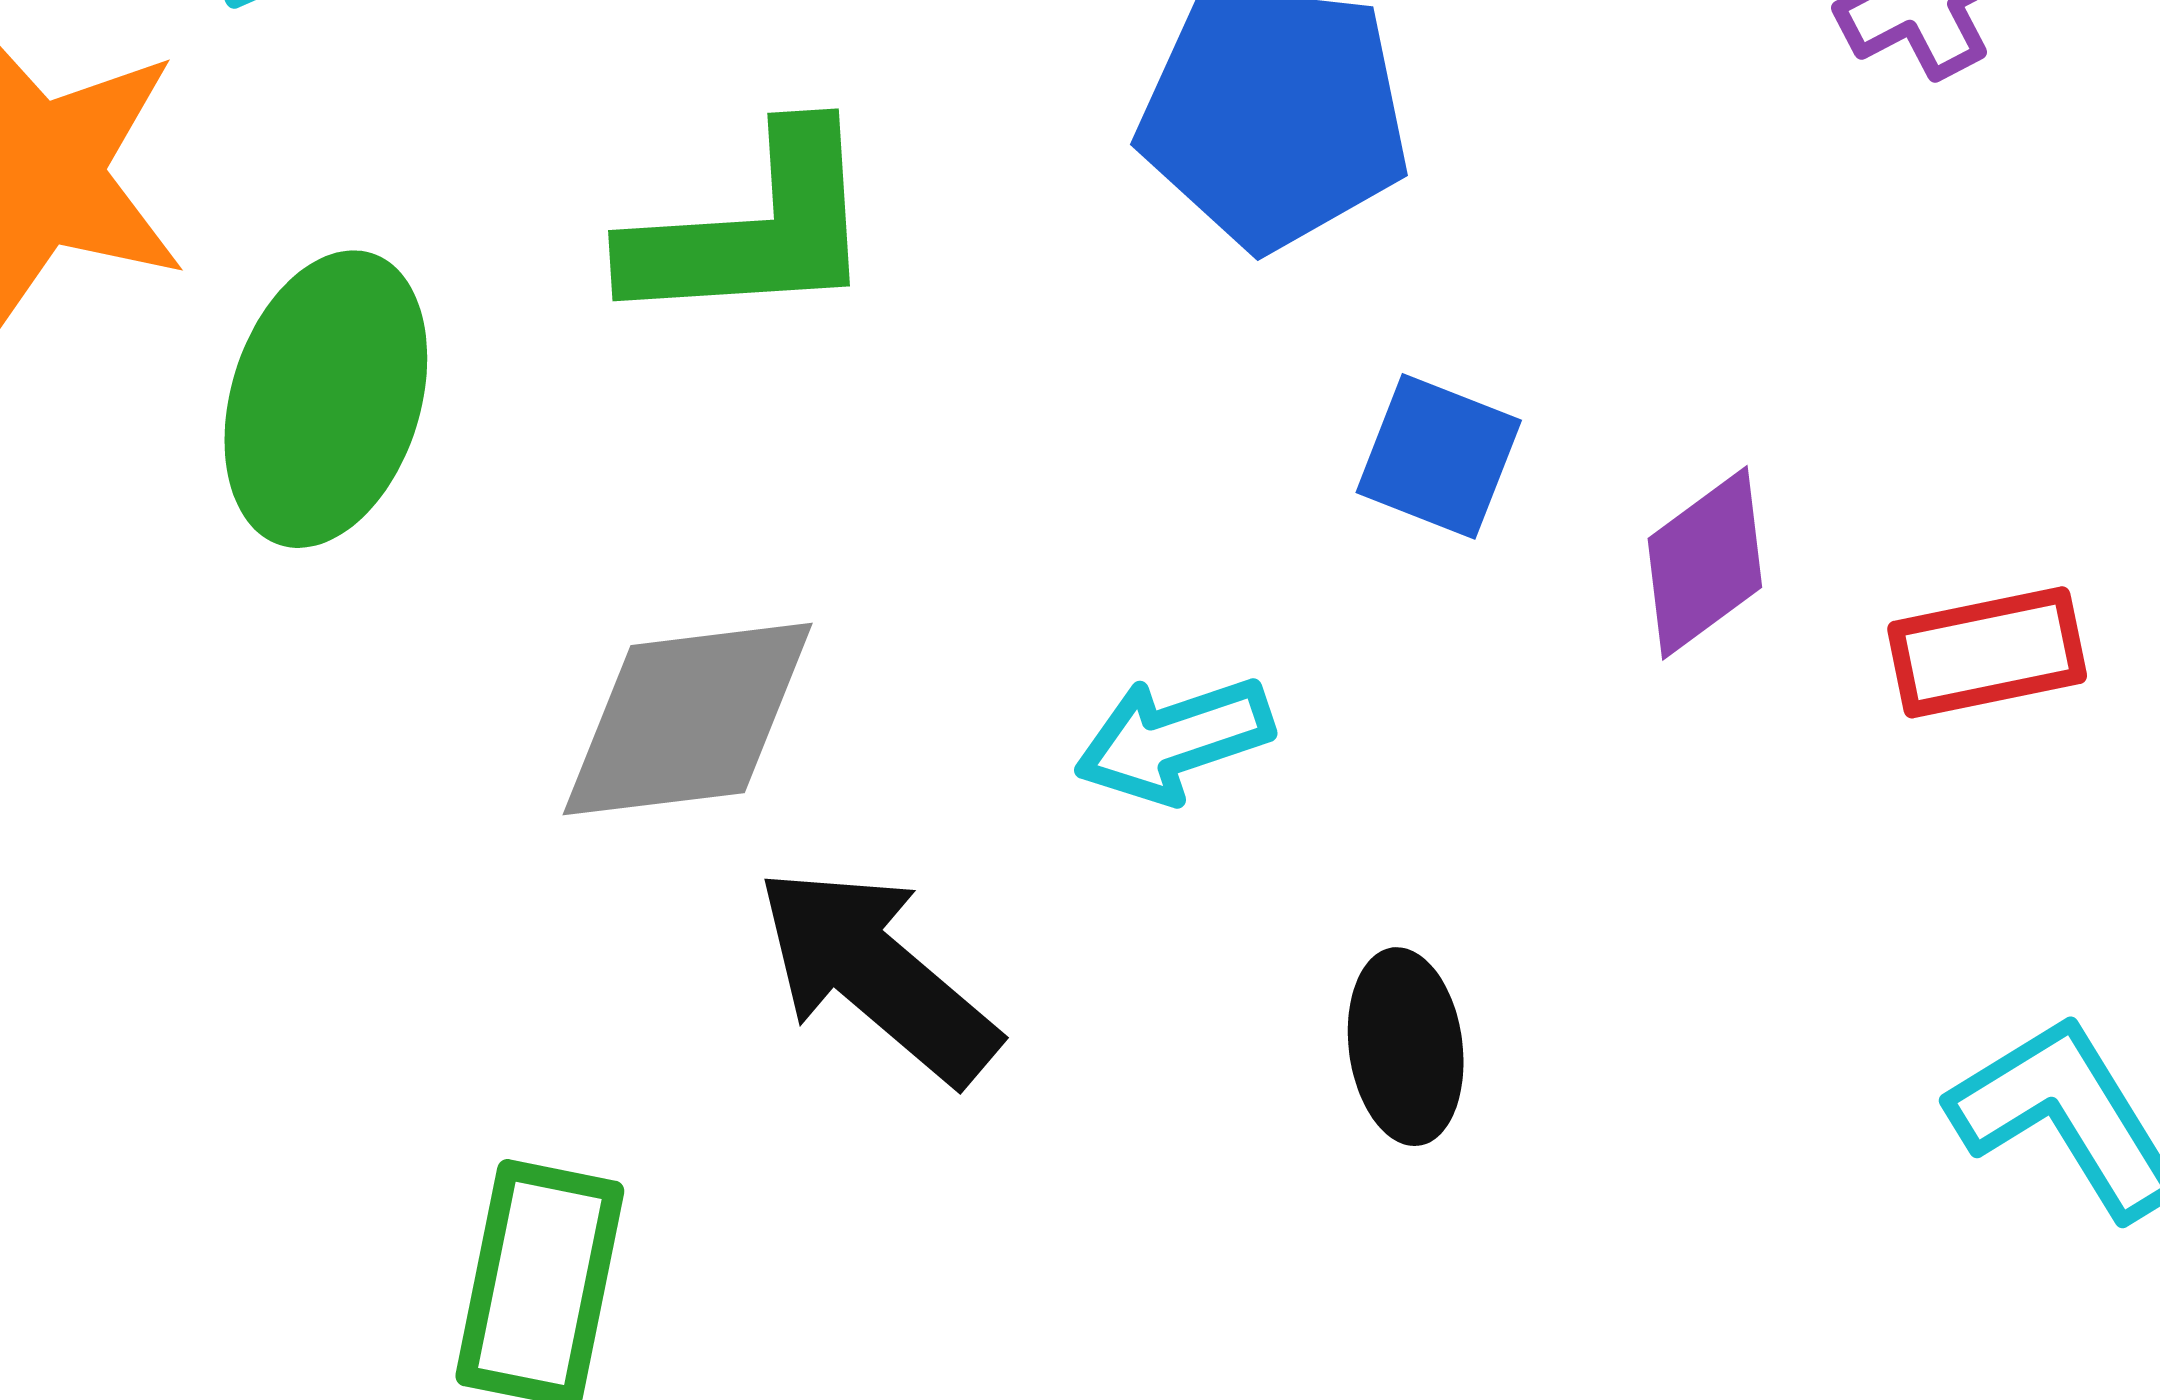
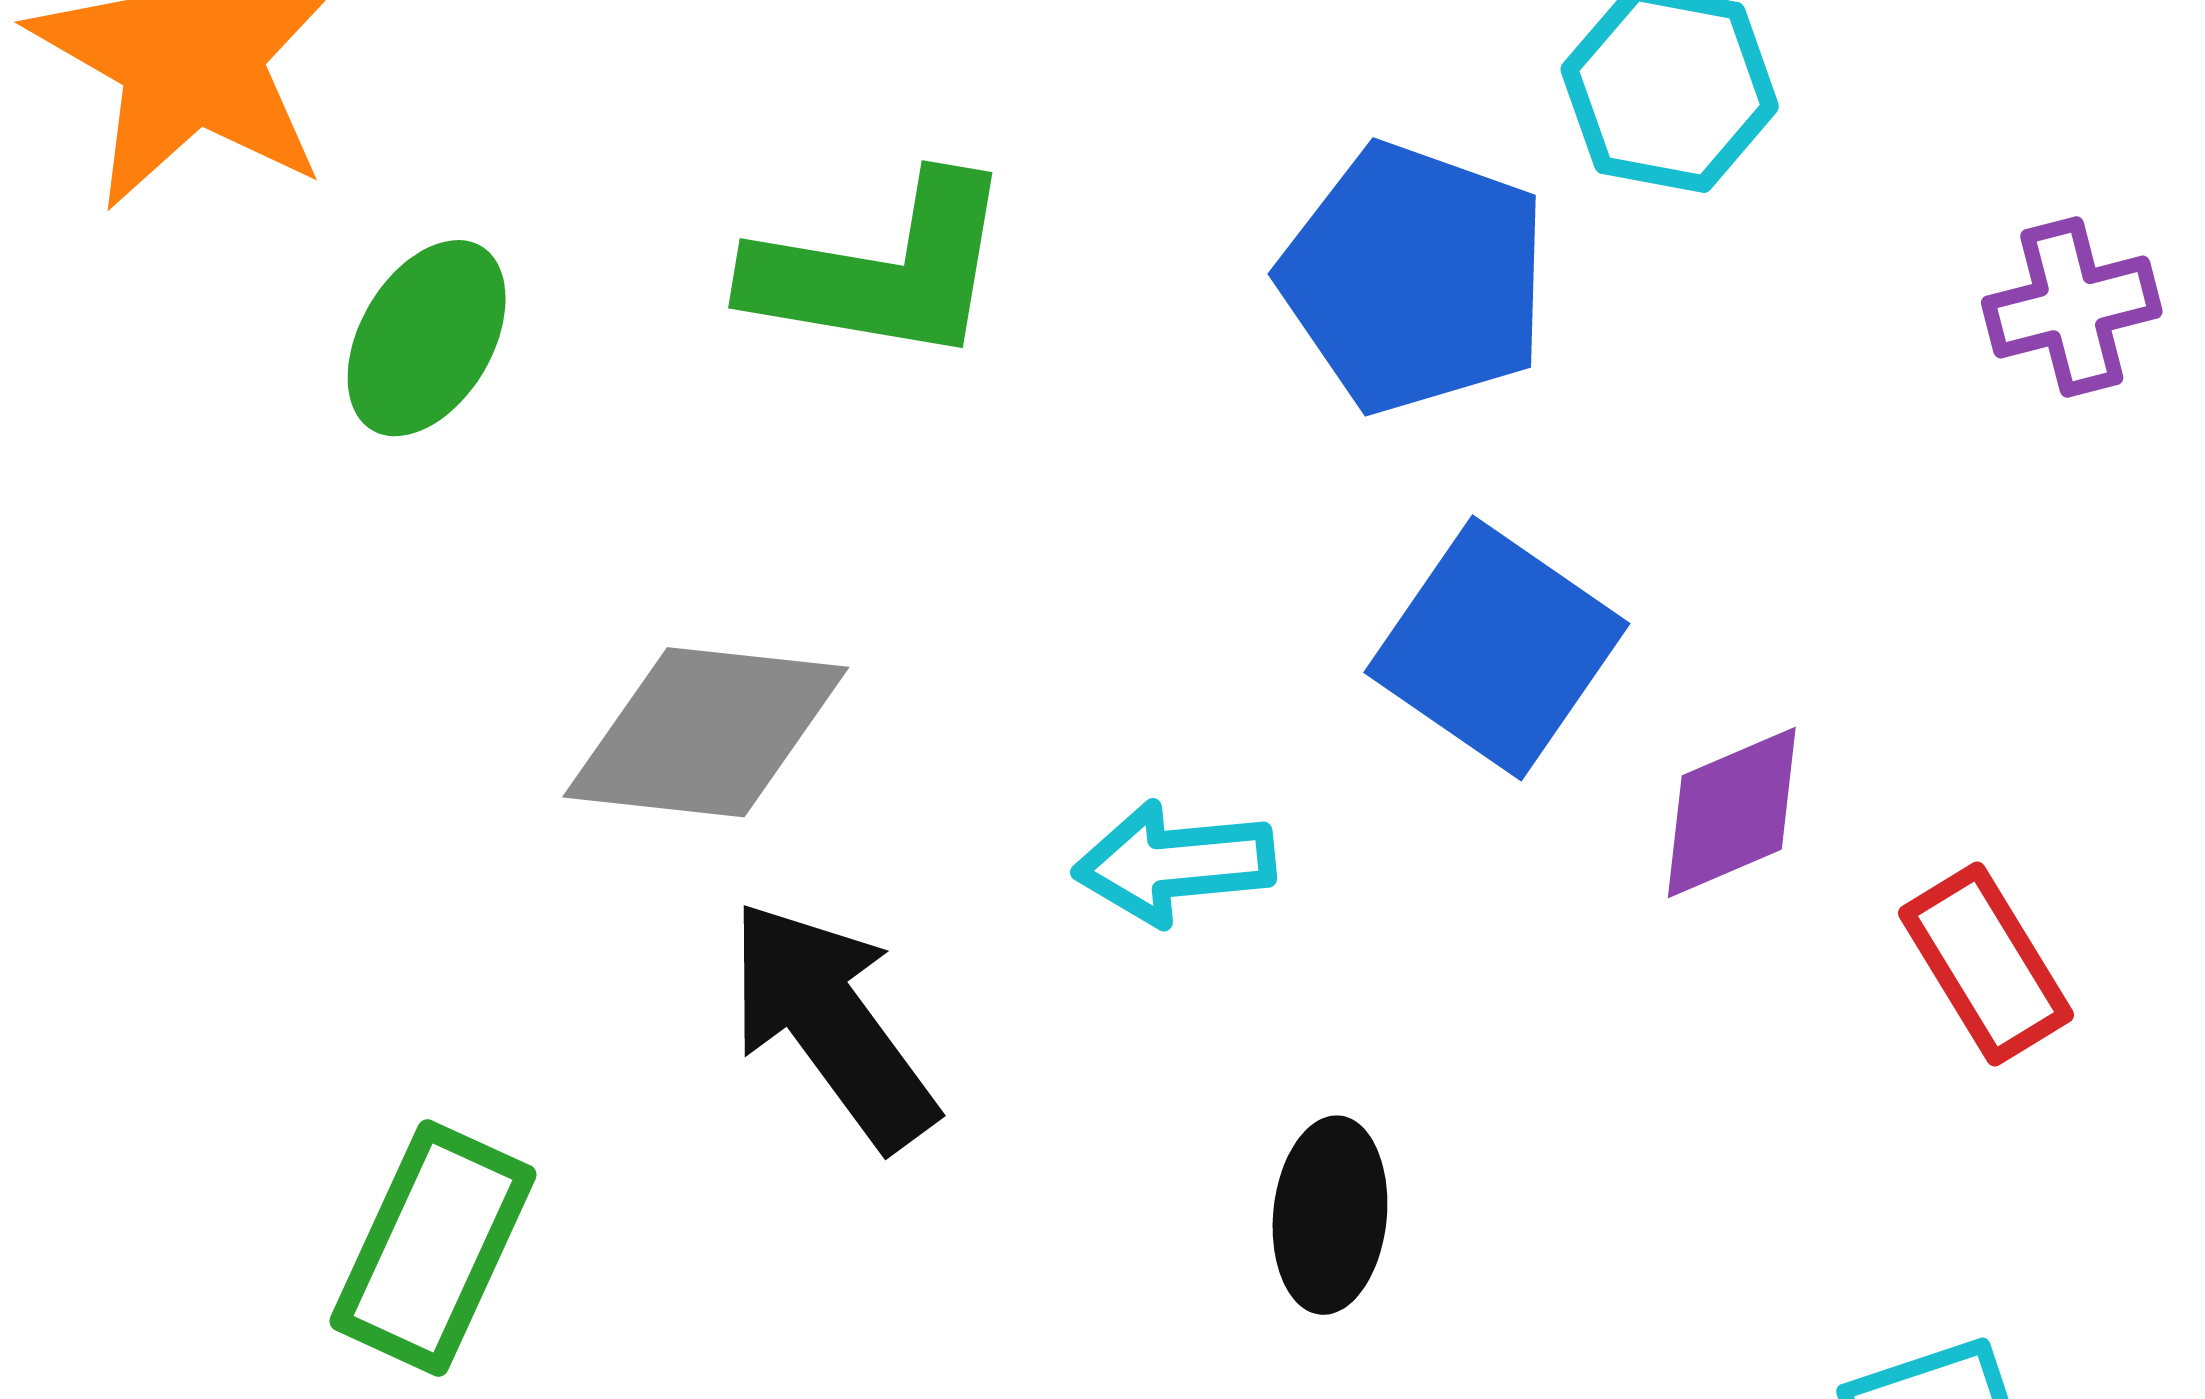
green ellipse: (326, 399) -> (427, 338), size x0.7
blue square: (1439, 456) -> (1497, 648), size x1.5
red rectangle: (1987, 652) -> (1986, 964), turned 57

